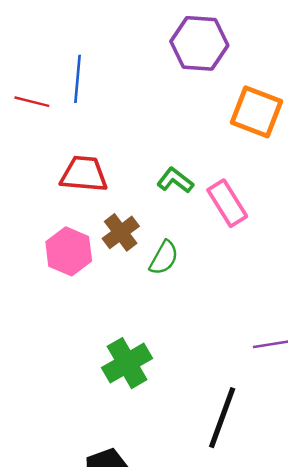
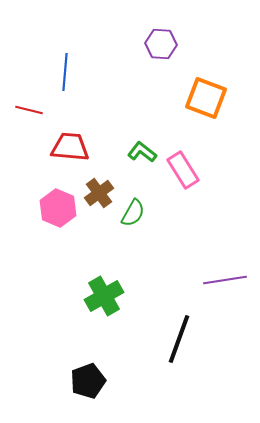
purple hexagon: (199, 43) -> (161, 44), size x0.7
red line: (32, 102) -> (29, 110), moved

